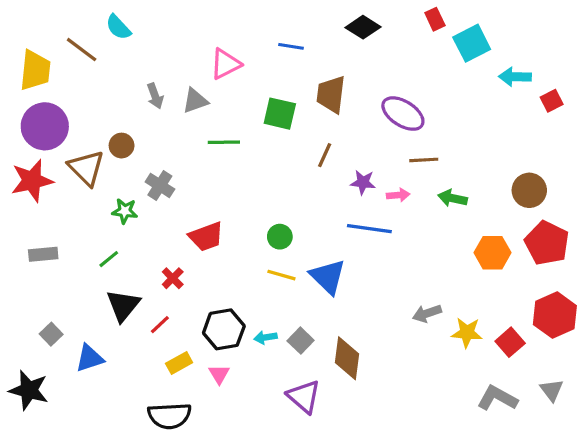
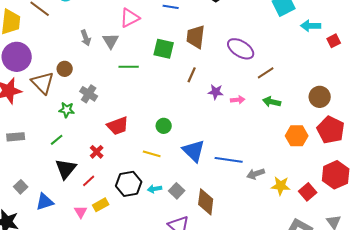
gray triangle: (195, 101) -> (111, 41), turned -42
brown line: (424, 160) -> (266, 73), moved, turned -30
blue line: (369, 229) -> (229, 160), moved
yellow line: (281, 275) -> (152, 154), moved
pink triangle: (219, 374) -> (81, 212), moved

